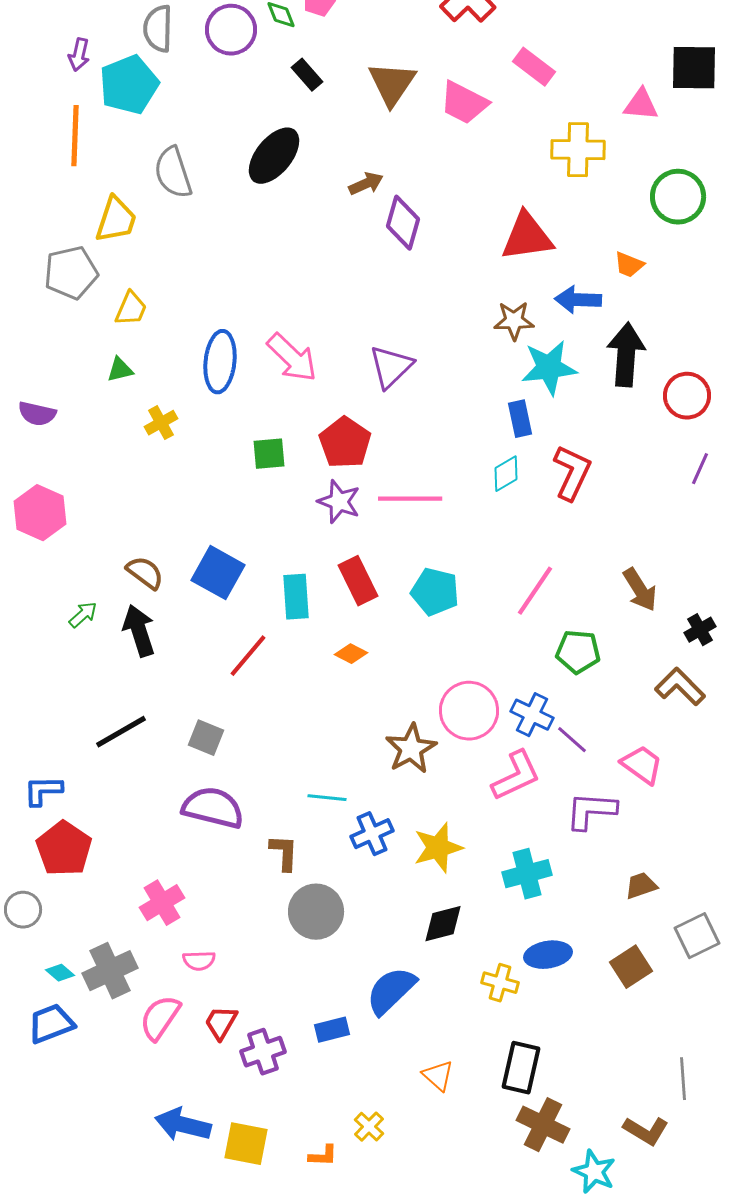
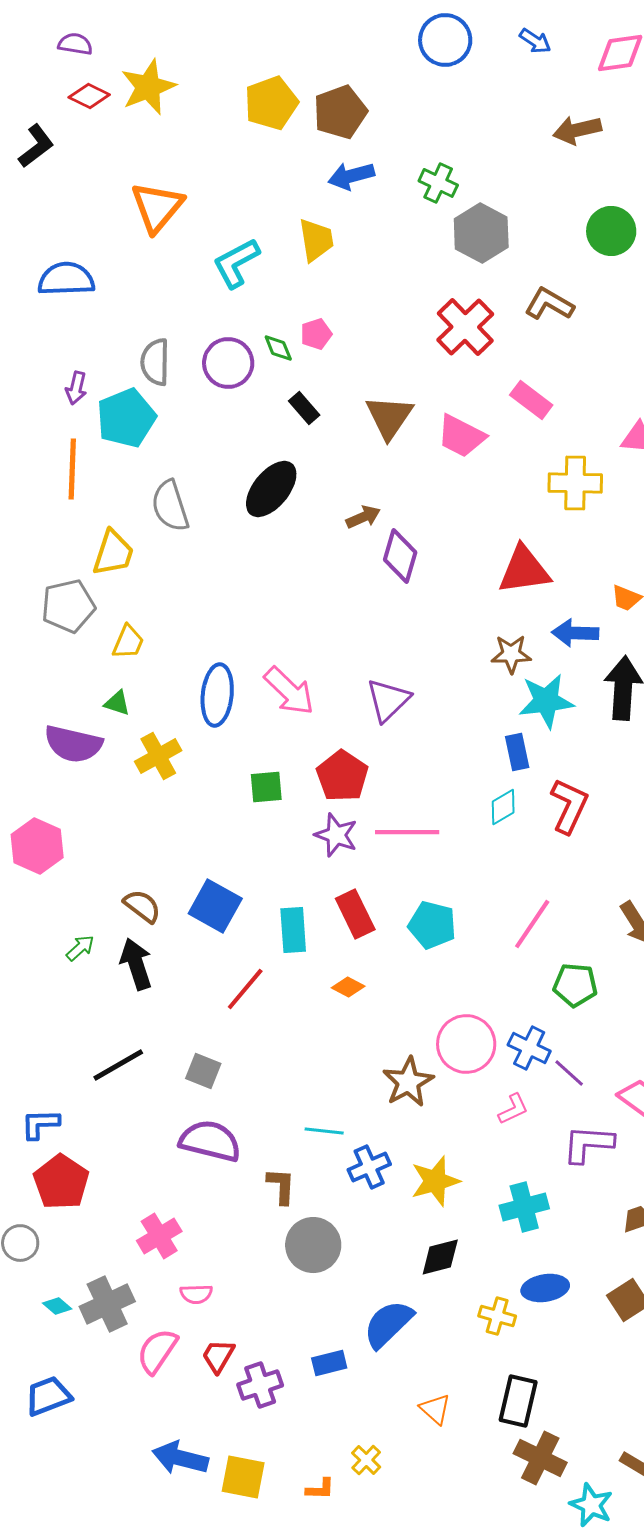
green triangle: (120, 370) -> (117, 703), turned 32
purple semicircle: (37, 414) -> (73, 744), moved, size x1.5
yellow cross: (161, 423) -> (158, 756), size x1.4
pink L-shape: (516, 776) -> (513, 1109), size x0.6
blue trapezoid: (51, 1024) -> (48, 1396), moved

